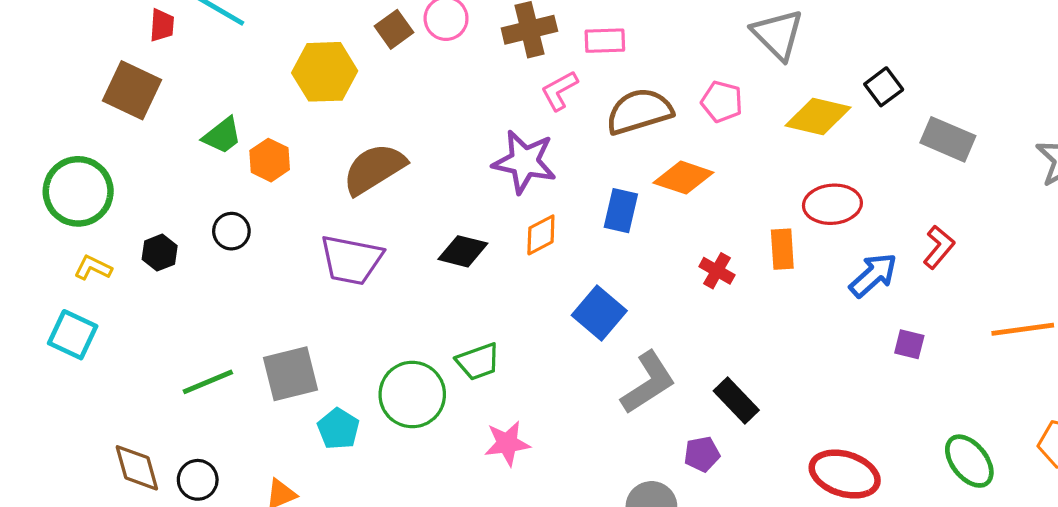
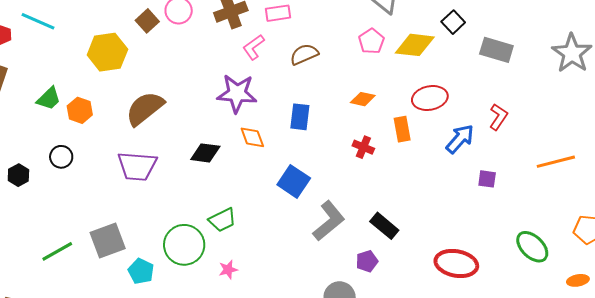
pink pentagon: (722, 102) -> (371, 41), moved, turned 30
brown semicircle: (639, 111) -> (304, 54), size x0.7
orange diamond: (683, 178) -> (363, 99), moved, size x0.7
orange diamond: (541, 235) -> (252, 137), turned -76
pink star: (507, 443) -> (228, 270), moved, size x0.7

